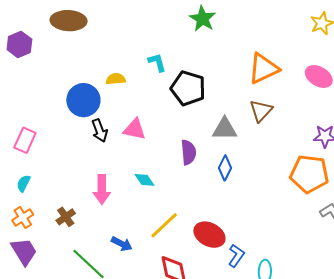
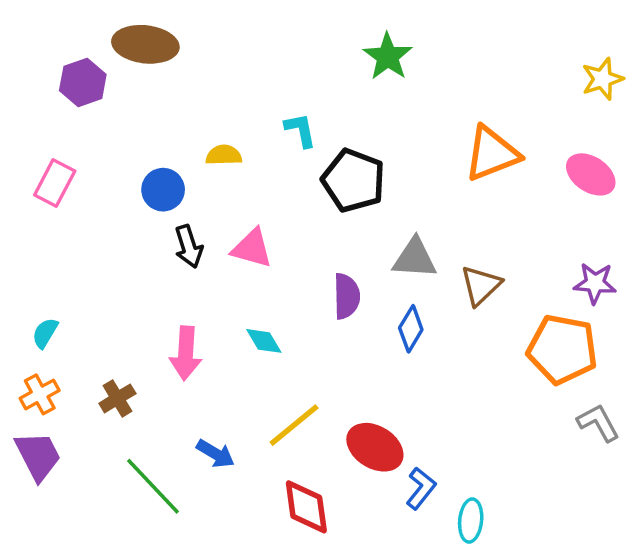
purple hexagon: (19, 44) -> (83, 82), moved
blue circle: (83, 100) -> (163, 190), size x0.7
brown triangle: (261, 111) -> (481, 285), moved
pink rectangle: (25, 140) -> (55, 183), moved

